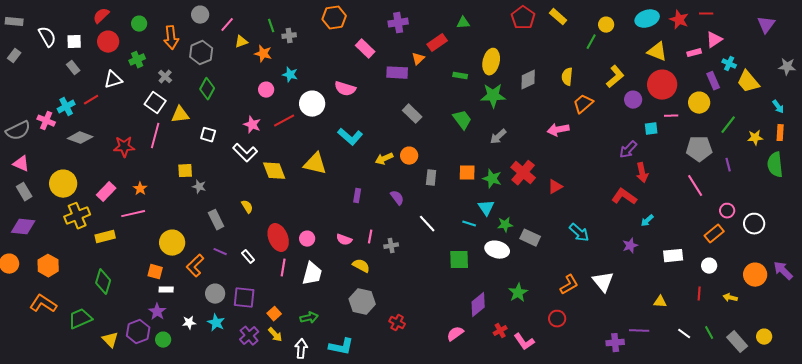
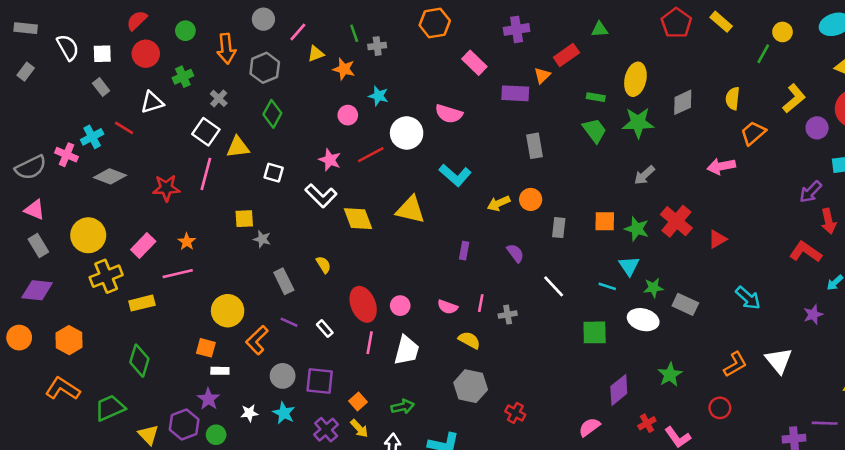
red line: (91, 100) -> (124, 128), turned 63
gray rectangle: (412, 114) -> (534, 146), turned 36
green trapezoid: (462, 120) -> (595, 130), moved

